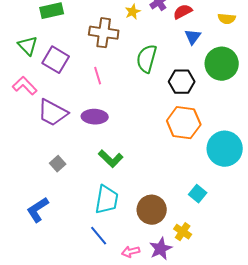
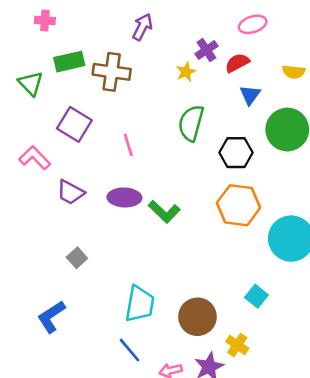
yellow star: (133, 12) -> (186, 72), moved
brown cross: (104, 33) -> (112, 72), moved
green triangle: (28, 46) -> (31, 83), moved
purple trapezoid: (53, 113) -> (71, 192), size x0.7
green L-shape: (111, 159) -> (164, 212), moved

